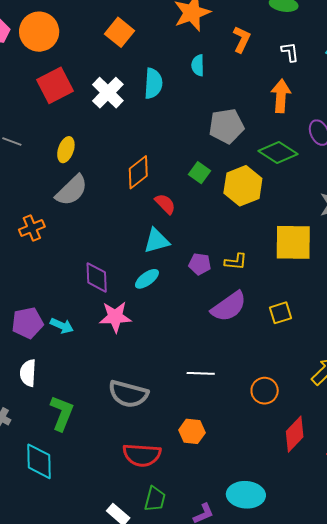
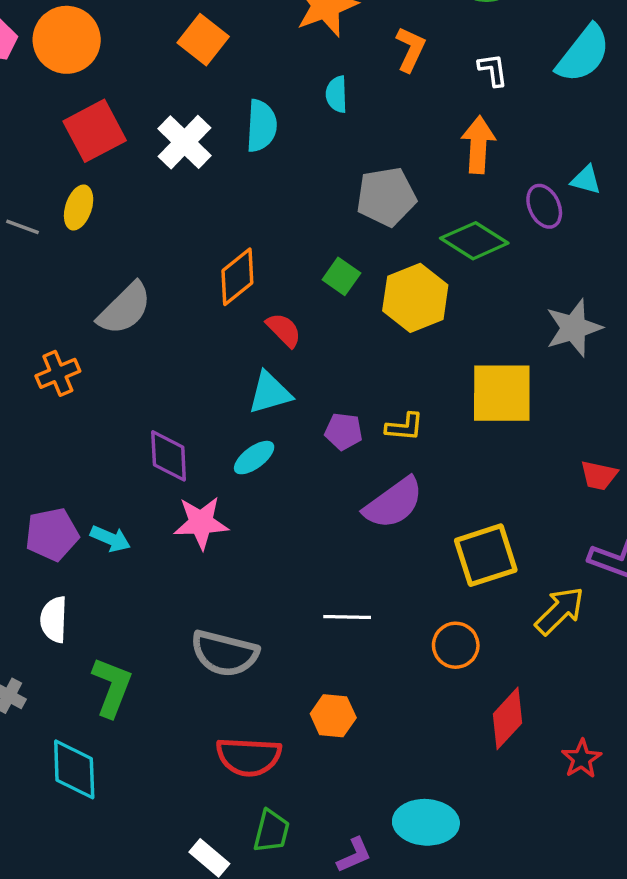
yellow ellipse: (66, 150) -> (79, 208), moved
yellow square: (281, 313) -> (486, 555), moved, size x1.6

